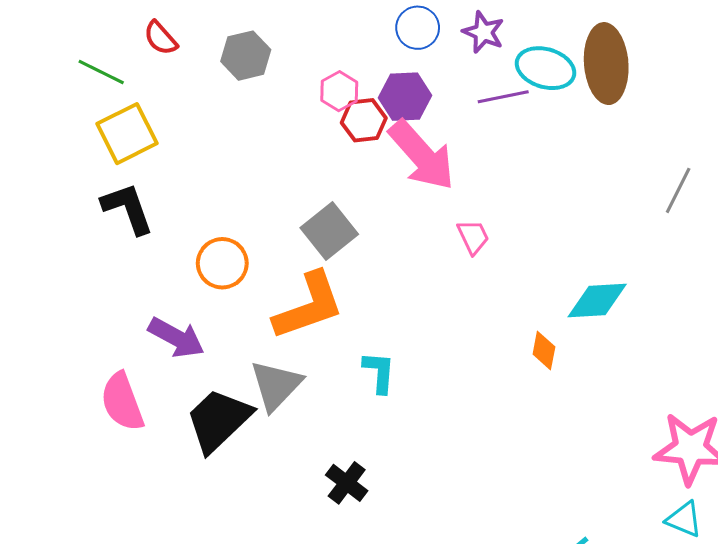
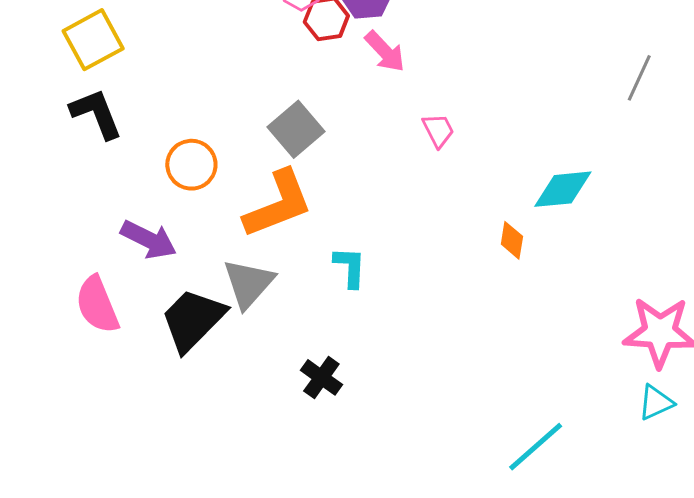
pink arrow: (422, 155) -> (385, 52), size x0.6
cyan triangle: (684, 519) -> (656, 402), turned -45

